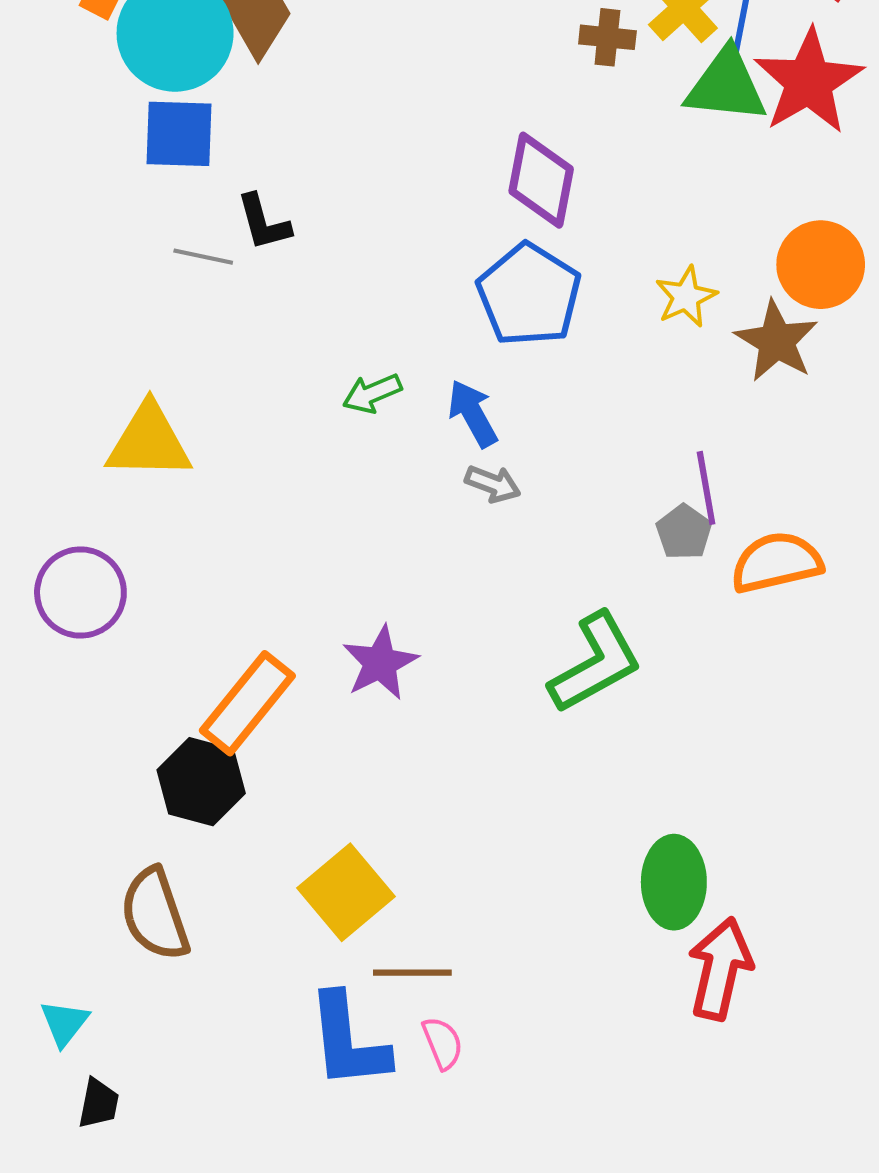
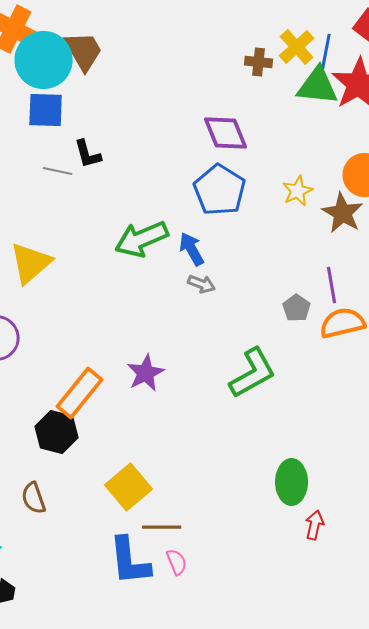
purple diamond: (541, 180) -> (226, 133), turned -33
green arrow: (372, 393) -> (142, 239), size x1.8
yellow triangle: (149, 442) -> (31, 263), turned -42
purple line: (706, 488) -> (332, 285), moved
brown semicircle: (155, 914) -> (34, 498), size x0.7
red arrow: (720, 969) -> (315, 525), size x0.6

